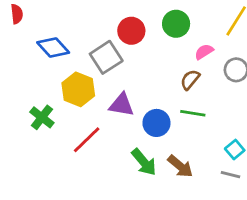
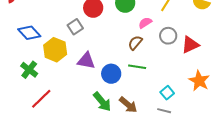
blue diamond: (53, 48) -> (29, 33), moved
gray square: (106, 57) -> (75, 27), size x0.7
red line: (87, 140) -> (41, 99), moved

